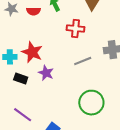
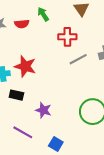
gray line: (83, 61) -> (78, 59), moved
purple star: (46, 73) -> (43, 110), moved

